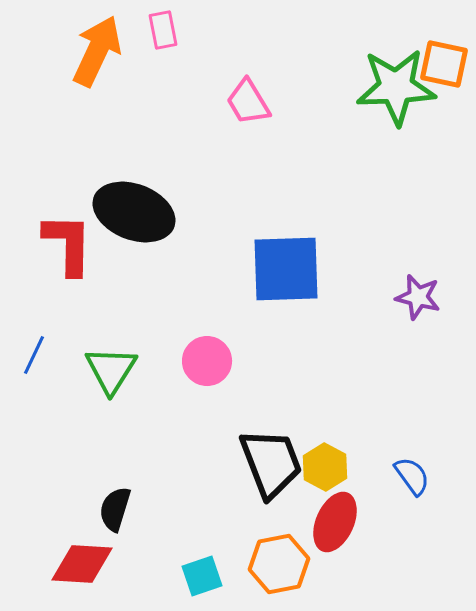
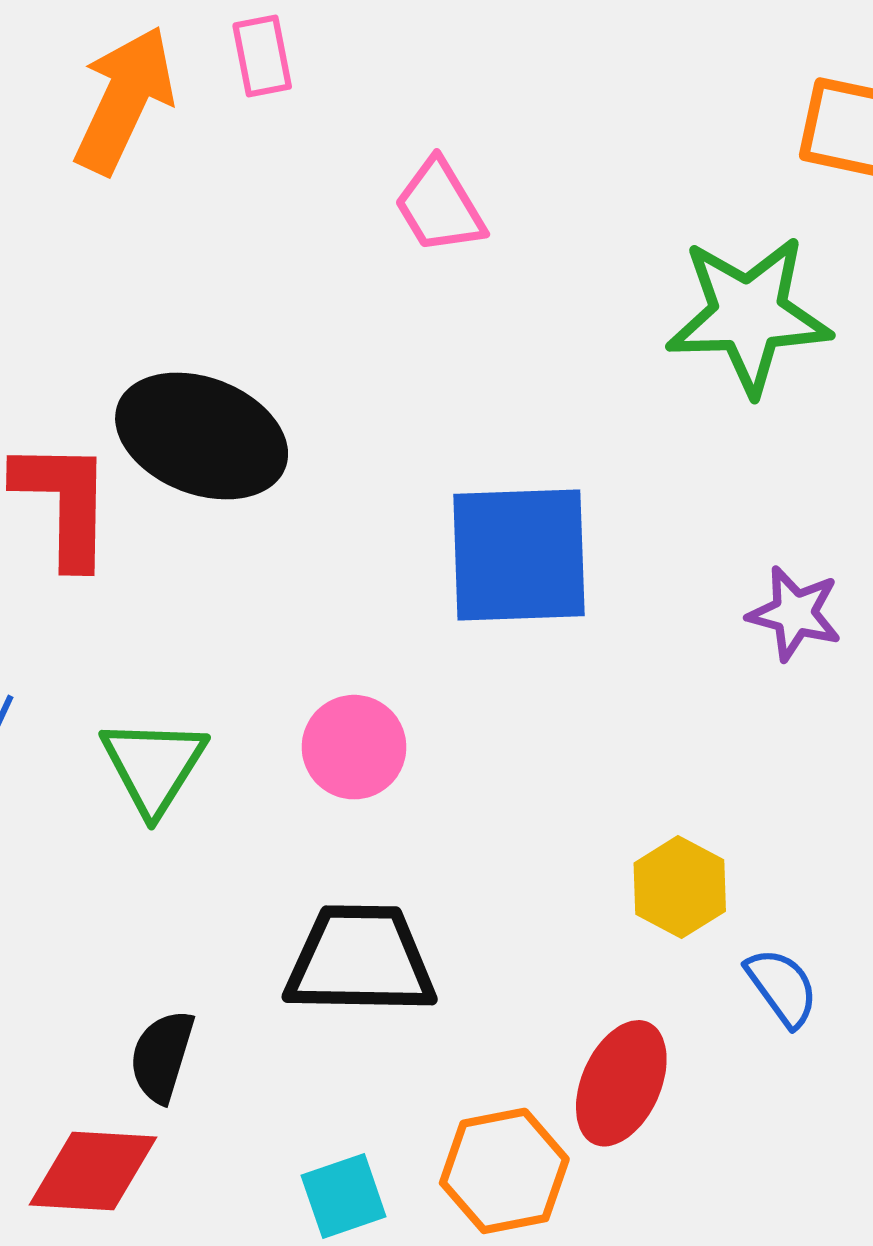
green star: (396, 87) -> (749, 315), moved
black trapezoid: (271, 463) -> (360, 960), moved, turned -68
yellow hexagon: (325, 467) -> (680, 887), moved

